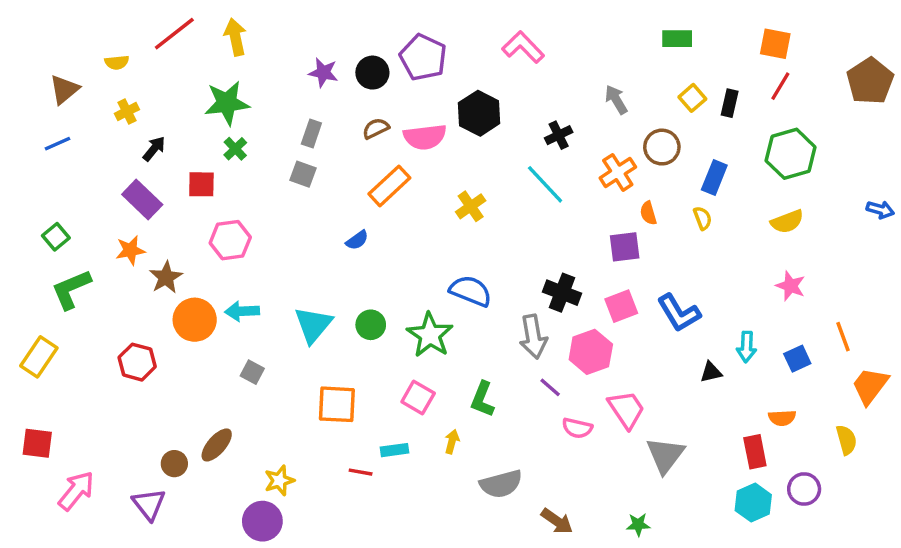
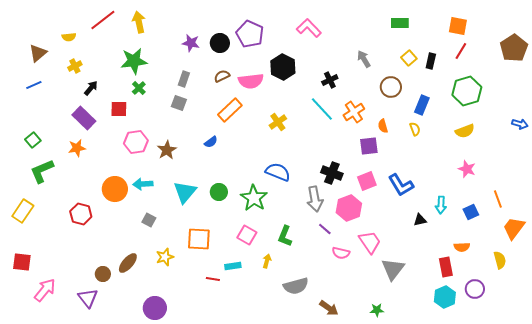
orange cross: (618, 172) -> (354, 112), moved
brown star: (166, 277) -> (167, 150), moved
yellow star: (279, 481) -> (165, 257), moved

